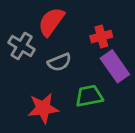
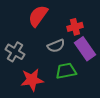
gray cross: (22, 46) -> (15, 52), moved
gray semicircle: (59, 62) -> (56, 46), moved

